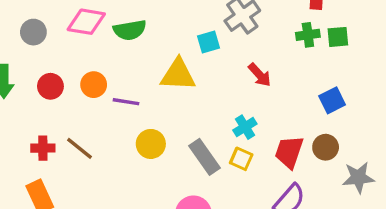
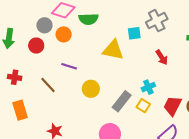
gray circle: (33, 32) -> (44, 25), moved
orange circle: (94, 85) -> (64, 34), moved
purple line: (126, 102) -> (69, 66), moved
red cross: (43, 148) -> (15, 77), moved
gray rectangle: (205, 157) -> (122, 101), turned 65

